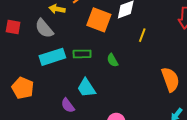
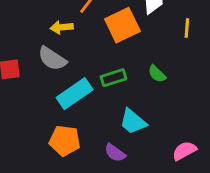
orange square: (99, 20) -> (122, 25), turned -30
orange pentagon: (23, 88) -> (65, 141), moved

